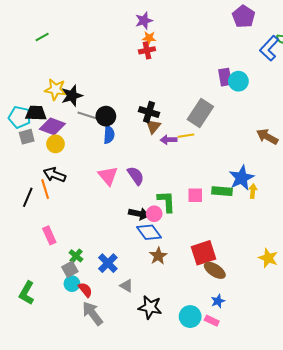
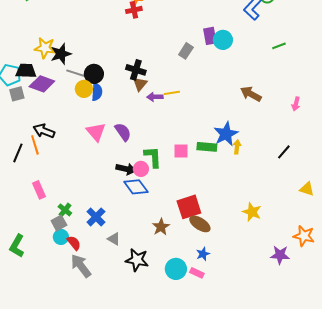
gray rectangle: (200, 113) -> (186, 51), moved, size x0.6
yellow circle: (55, 144) -> (84, 89), moved
brown star: (158, 256) -> (161, 227), moved

